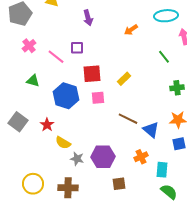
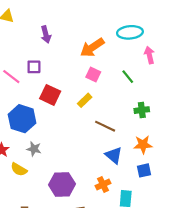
orange arrow: (131, 30) -> (92, 47), size x1.6
red square: (92, 74) -> (50, 95), turned 30
pink square: (98, 98) -> (93, 74), moved, turned 32
brown line: (128, 119) -> (105, 126), moved
gray star: (77, 159) -> (34, 149), moved

